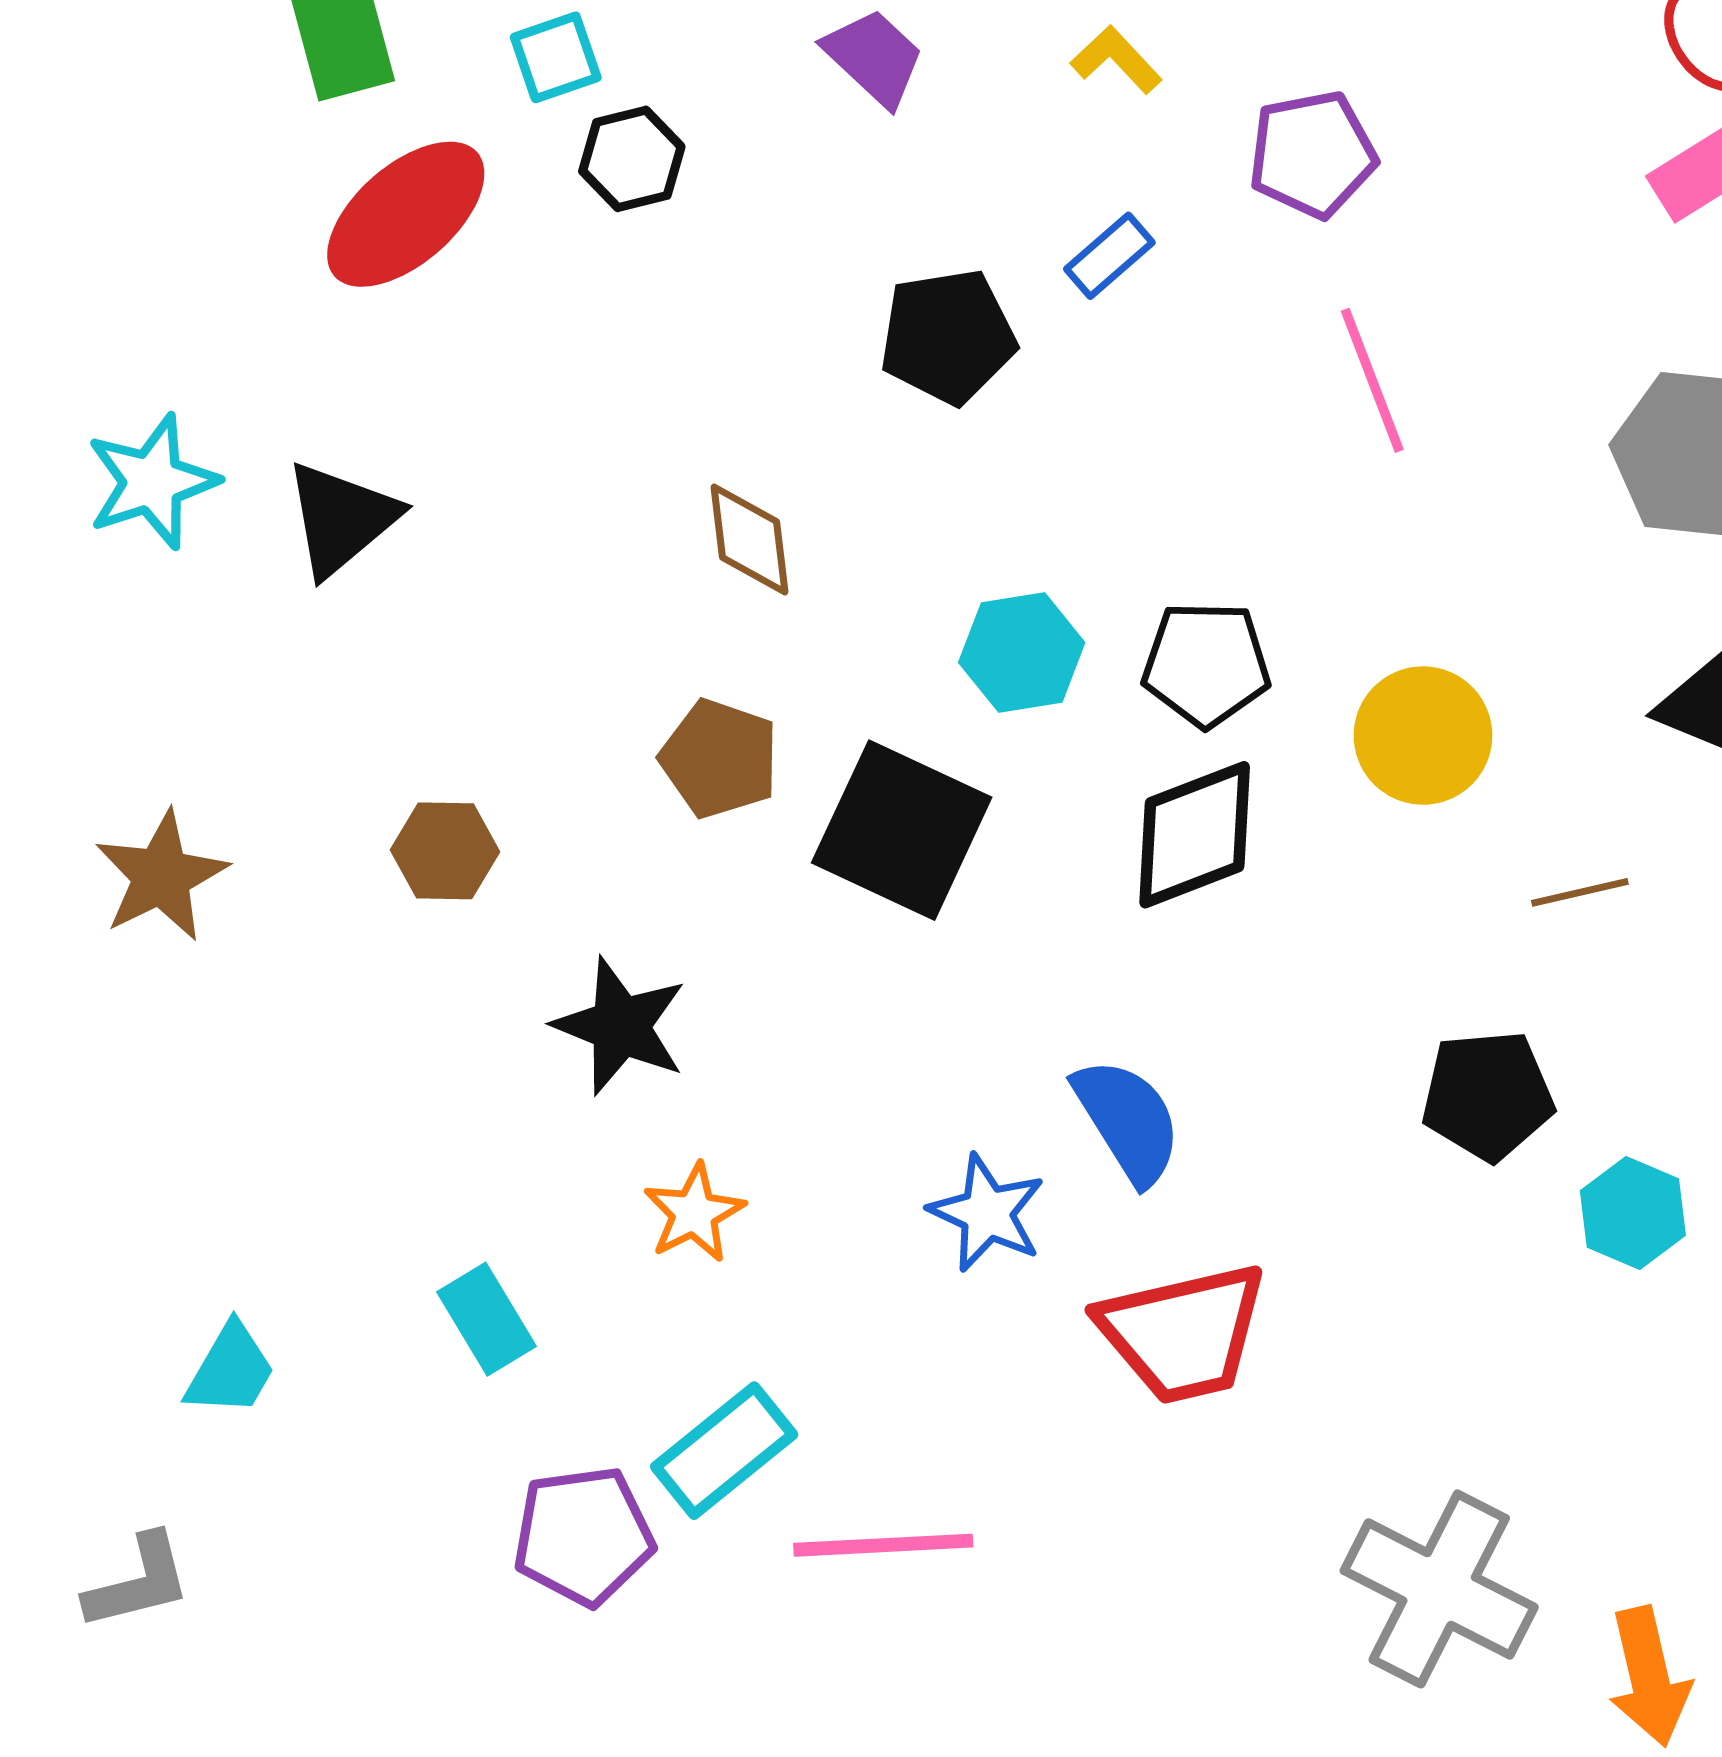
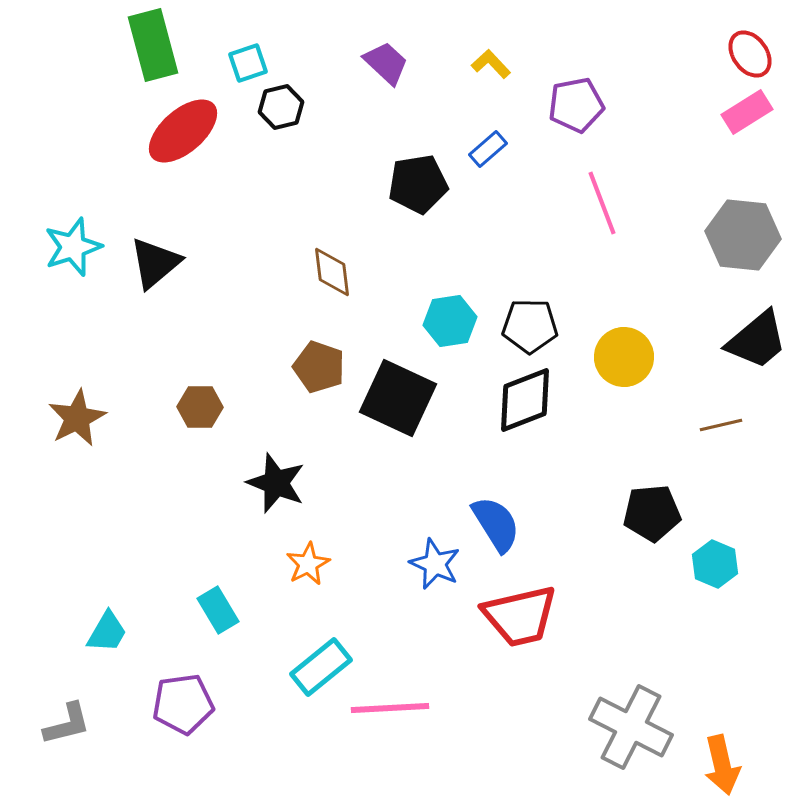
brown line: (1580, 892) -> (721, 425), moved
purple pentagon: (583, 1536) -> (183, 704), moved

